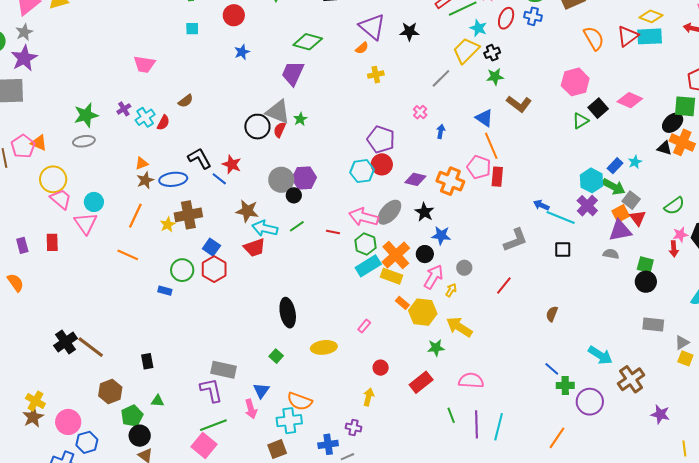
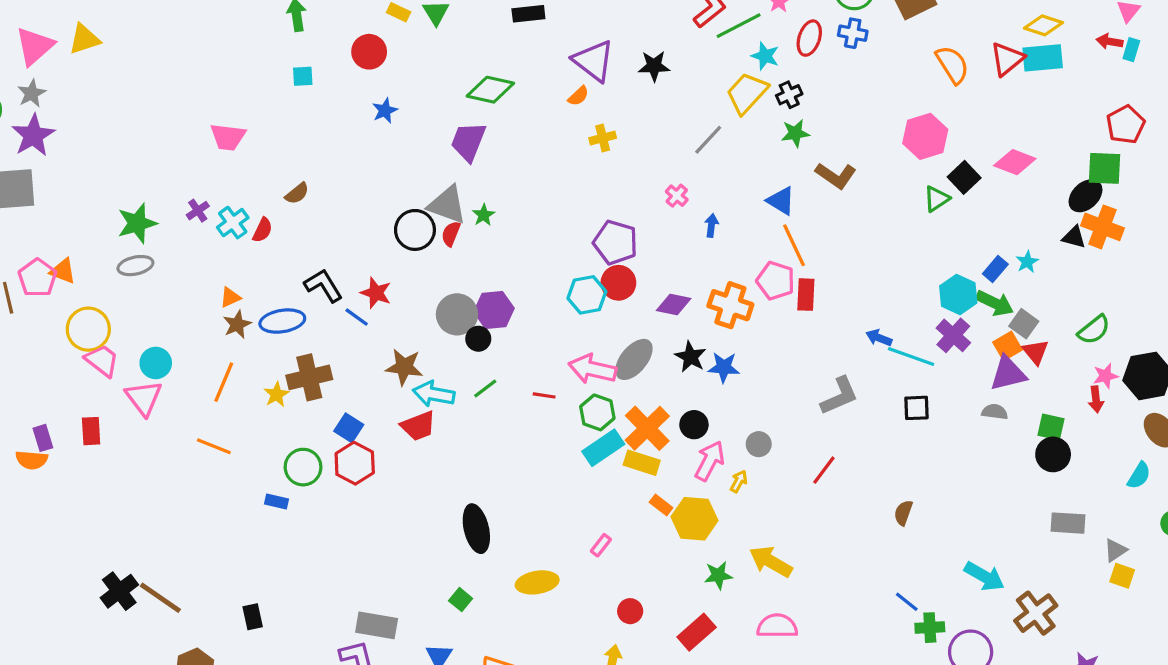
blue star: (441, 235) -> (724, 367), moved
orange semicircle: (16, 283) -> (32, 460), moved, turned 132
yellow arrow: (459, 327) -> (771, 562), moved

